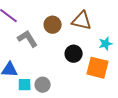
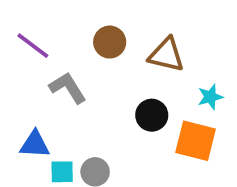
brown circle: (53, 25) -> (110, 42), moved

